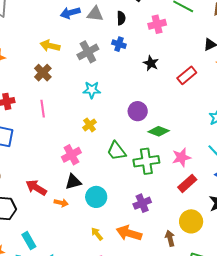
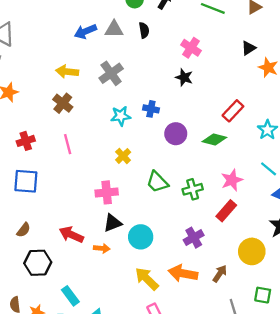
pink cross: (157, 24) -> (191, 48), moved, turned -36
blue cross: (119, 44) -> (151, 109), moved
red rectangle: (187, 75) -> (233, 111), moved
green diamond: (159, 131) -> (214, 140), moved
pink cross: (71, 155) -> (107, 192), turned 30
green cross: (146, 161) -> (193, 189), size x0.7
red rectangle: (187, 183) -> (226, 211), moved
yellow arrow: (97, 234) -> (147, 279), size x1.6
brown arrow: (170, 238) -> (220, 274), moved, turned 56

